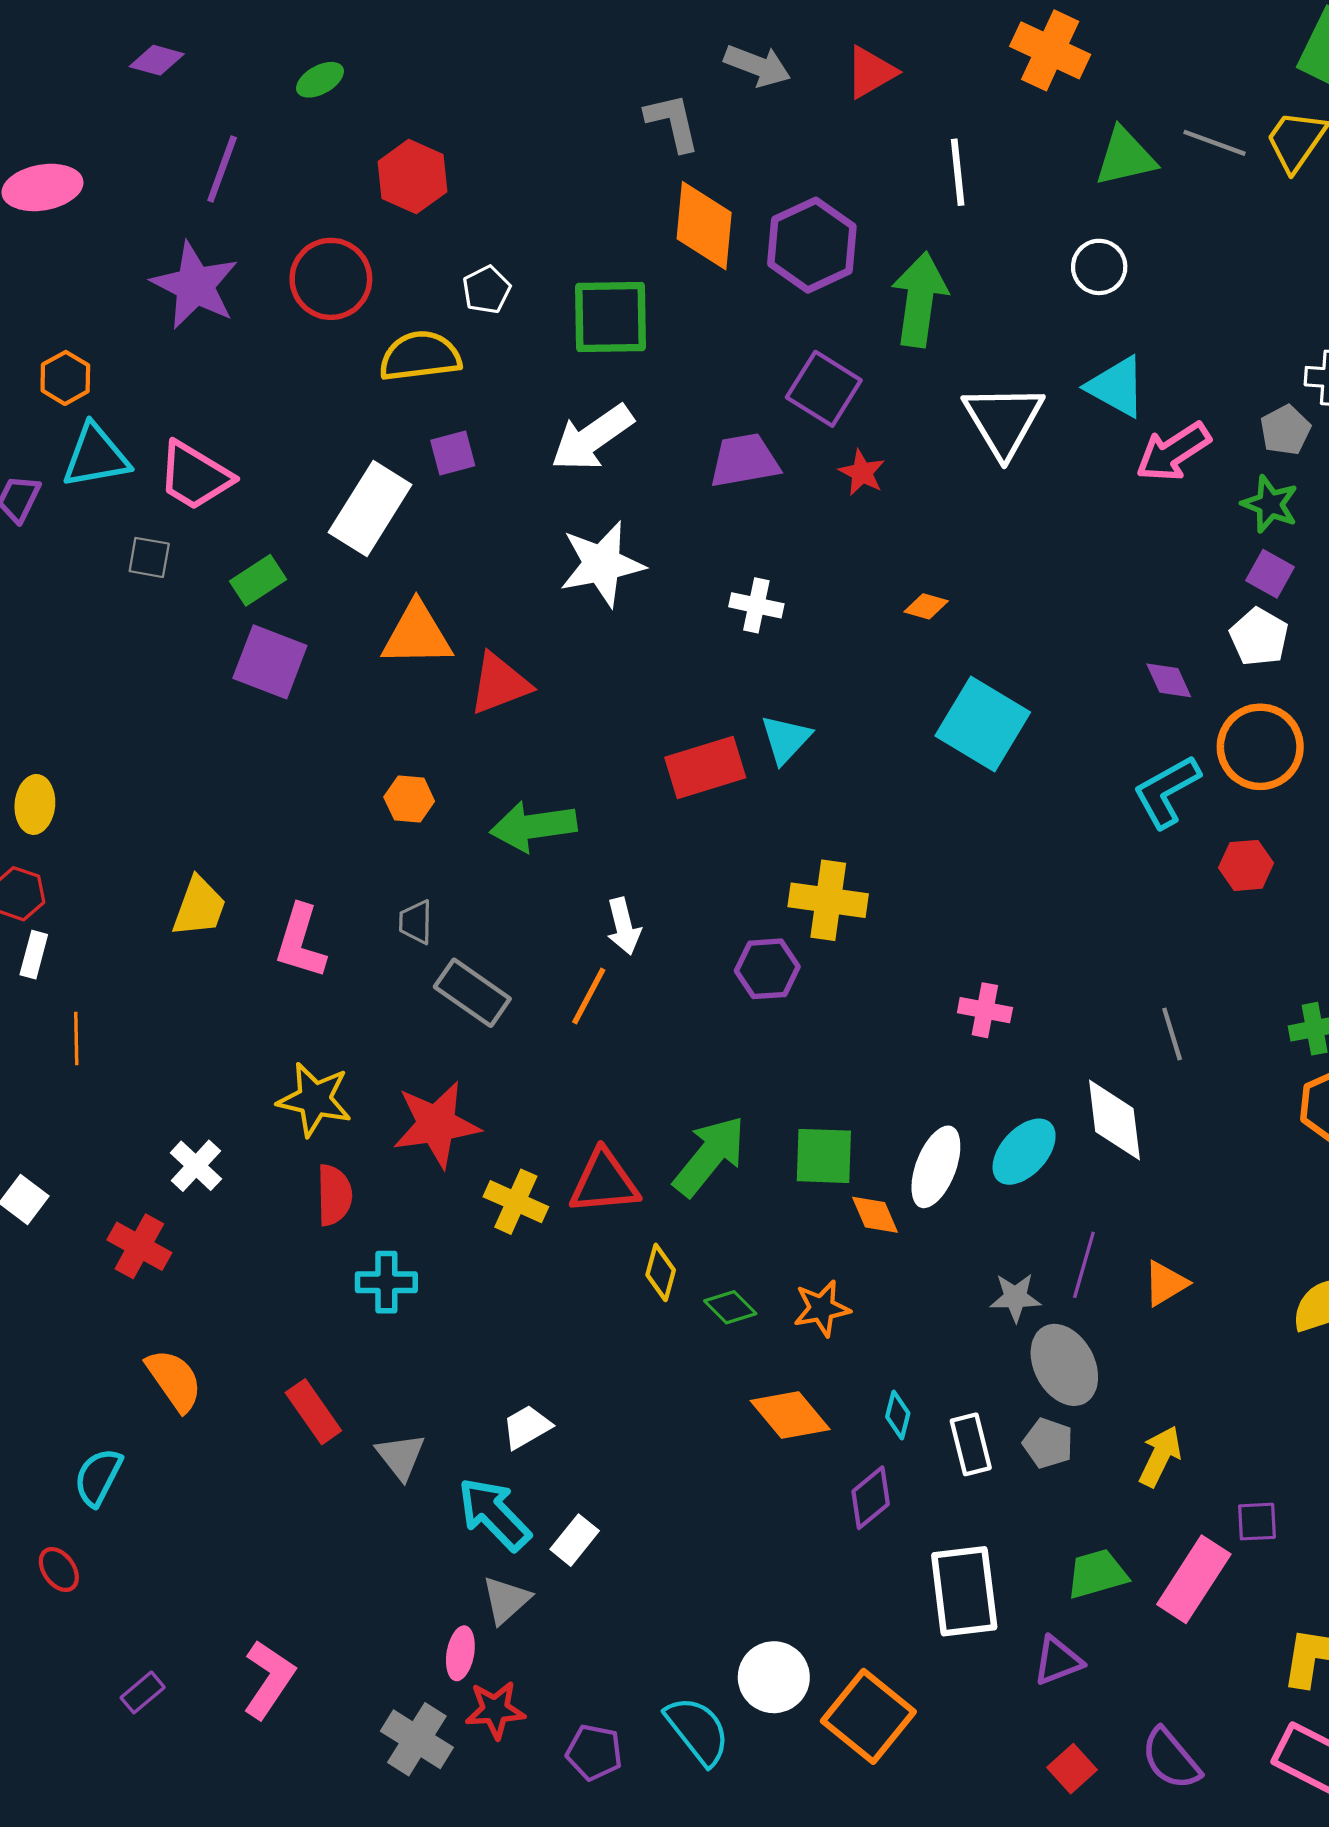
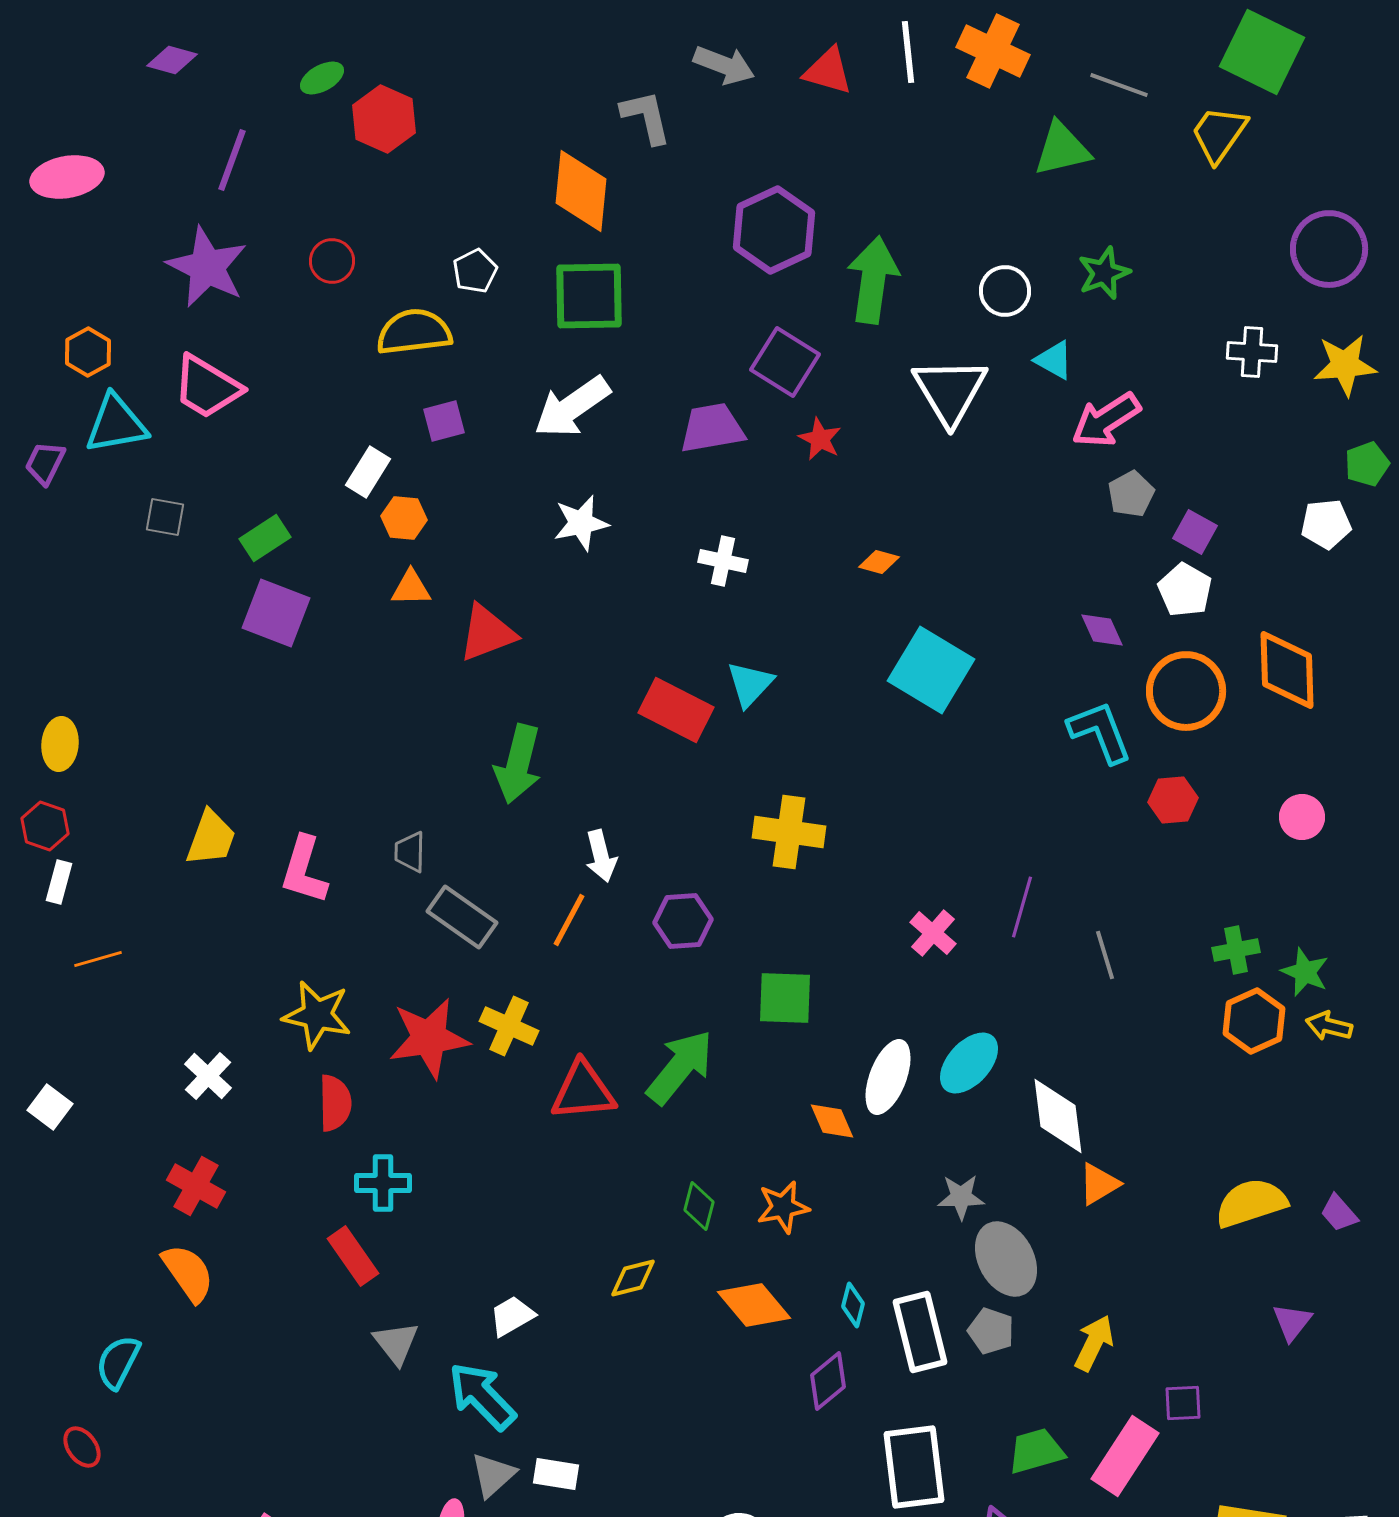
red triangle: (871, 72) -> (828, 71), turned 46
gray line: (1214, 143) -> (1119, 85), moved
white line: (958, 172) -> (908, 52), moved
red hexagon: (412, 177) -> (384, 119), moved
orange diamond: (704, 226) -> (581, 191), moved
white circle: (1099, 267) -> (1005, 291), moved
red circle: (331, 279) -> (332, 261), size x0.6
cyan triangle: (1117, 387) -> (1054, 360), size x0.7
gray pentagon: (1285, 430) -> (1131, 494), moved
pink trapezoid: (195, 476) -> (207, 387), moved
green star: (1270, 504) -> (1104, 273), moved, turned 30
white rectangle: (370, 508) -> (368, 472), size x0.6
white star: (602, 564) -> (581, 523), size x0.7
orange triangle: (417, 635) -> (411, 588), size x0.6
red rectangle: (705, 767) -> (676, 710), turned 44
cyan L-shape: (1167, 791) -> (1100, 732), turned 98
orange hexagon: (409, 799) -> (404, 518), moved
green arrow: (533, 826) -> (518, 764), turned -68
purple hexagon: (767, 969) -> (683, 921), moved
pink cross: (985, 1010) -> (933, 933), turned 30
orange line: (76, 1038) -> (98, 959), turned 75
white diamond: (1114, 1120) -> (1058, 1116), moved
green square: (824, 1156) -> (785, 998), moved
yellow cross: (516, 1202) -> (509, 1026), moved
red cross: (139, 1246) -> (196, 1186), moved
purple line: (1084, 1265) -> (1022, 907), moved
yellow diamond: (661, 1272) -> (633, 1278), moved, turned 60
green diamond: (730, 1307) -> (699, 1206), turned 60
red rectangle: (313, 1412) -> (353, 1256), moved
white rectangle: (971, 1444) -> (920, 1332), size x1.4
white rectangle: (575, 1540) -> (556, 1474), moved, turned 60

